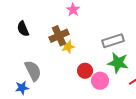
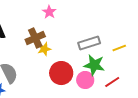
red circle: (85, 71) -> (61, 73), size x1.5
pink circle: (100, 81) -> (85, 80), moved

